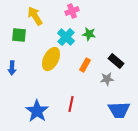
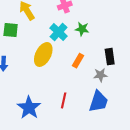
black rectangle: (116, 61) -> (110, 57), turned 42
blue trapezoid: (119, 110) -> (98, 101), moved, turned -70

